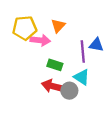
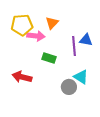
cyan triangle: (82, 77) -> (81, 77), moved
red arrow: (53, 86) -> (22, 77), moved
gray circle: (69, 91) -> (69, 87), moved

